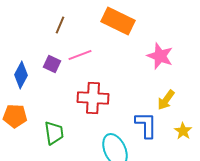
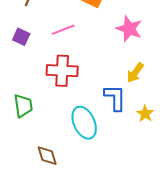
pink line: (80, 55) -> (63, 30), moved
yellow star: (183, 131) -> (145, 114), moved

